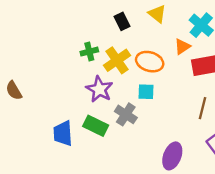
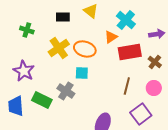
black rectangle: (122, 21) -> (63, 17), turned -64
green cross: (89, 52) -> (27, 30), moved, turned 32
purple star: (99, 89) -> (24, 71), moved

